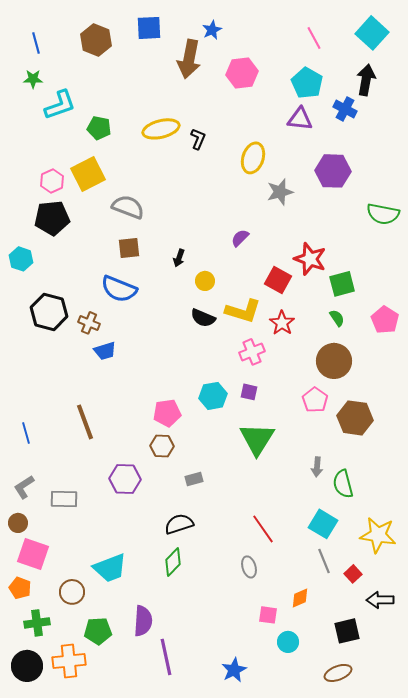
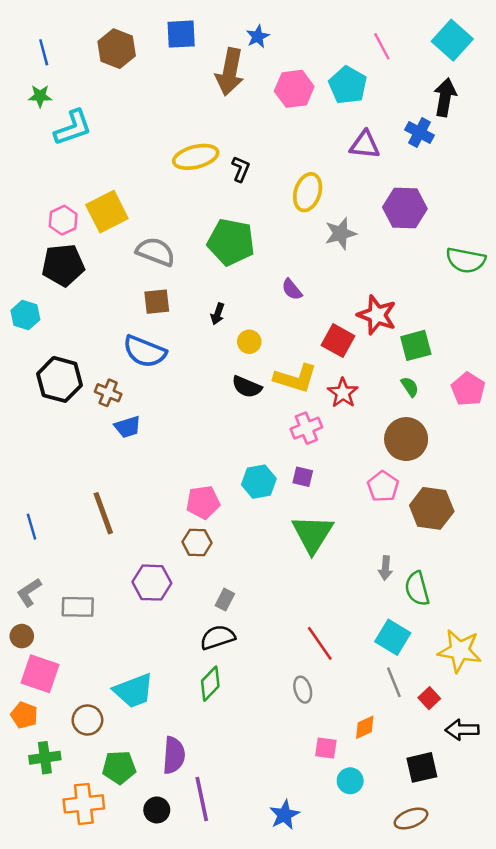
cyan pentagon: (307, 83) -> (348, 85), moved
green pentagon: (99, 128) -> (231, 242), moved, size x1.6
purple semicircle: (240, 238) -> (292, 289), turned -84
gray rectangle: (194, 479) -> (225, 600), moved, turned -48
black circle: (27, 666) -> (157, 810), moved, size x0.7

